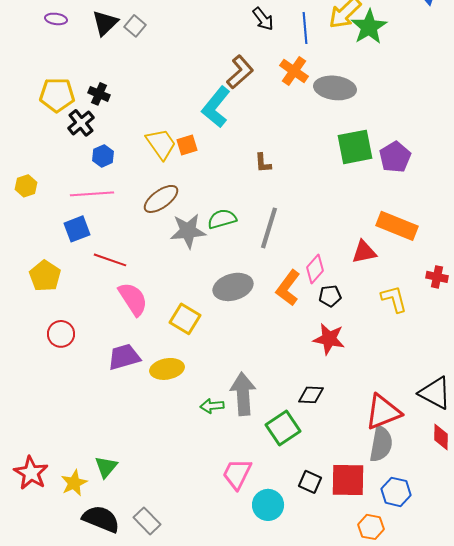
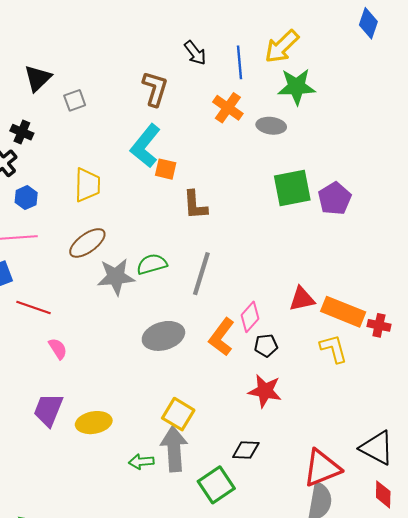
black triangle: (105, 23) -> (38, 78), moved
gray square: (135, 26) -> (75, 100), moved, turned 30
green star: (369, 27) -> (297, 87), moved, turned 30
brown L-shape: (240, 72) -> (155, 89), moved, turned -32
gray ellipse: (335, 88) -> (271, 126), size x0.7
yellow trapezoid: (161, 144) -> (87, 185), turned 36
orange square: (187, 145) -> (166, 169), moved, turned 30
brown L-shape: (263, 163) -> (195, 205), size x1.4
orange rectangle: (397, 226) -> (343, 312), moved
pink semicircle: (133, 299) -> (58, 349), size x0.6
yellow square: (185, 319) -> (178, 414), moved
purple trapezoid: (124, 357) -> (48, 410), turned -52

